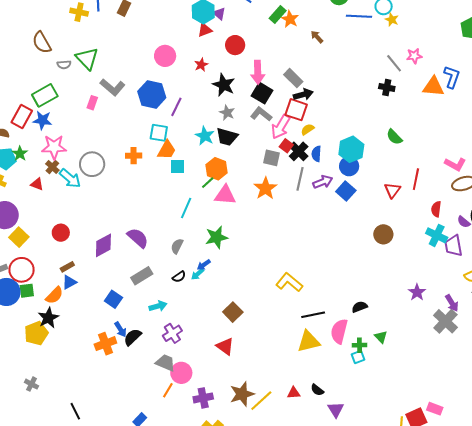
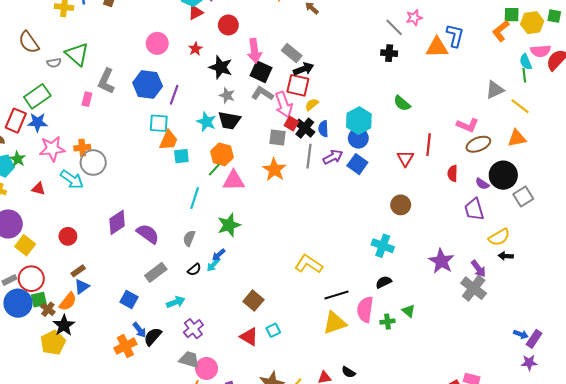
gray L-shape: (112, 87) -> (106, 81), turned 80
pink arrow: (281, 127) -> (284, 105), turned -45
orange cross: (134, 156) -> (82, 148), moved
brown cross: (52, 167) -> (48, 309), moved
cyan cross: (437, 235) -> (383, 246), moved
purple diamond: (103, 245) -> (117, 222), moved
purple star: (417, 292) -> (441, 261), size x1.4
cyan square: (358, 357) -> (273, 330), moved

